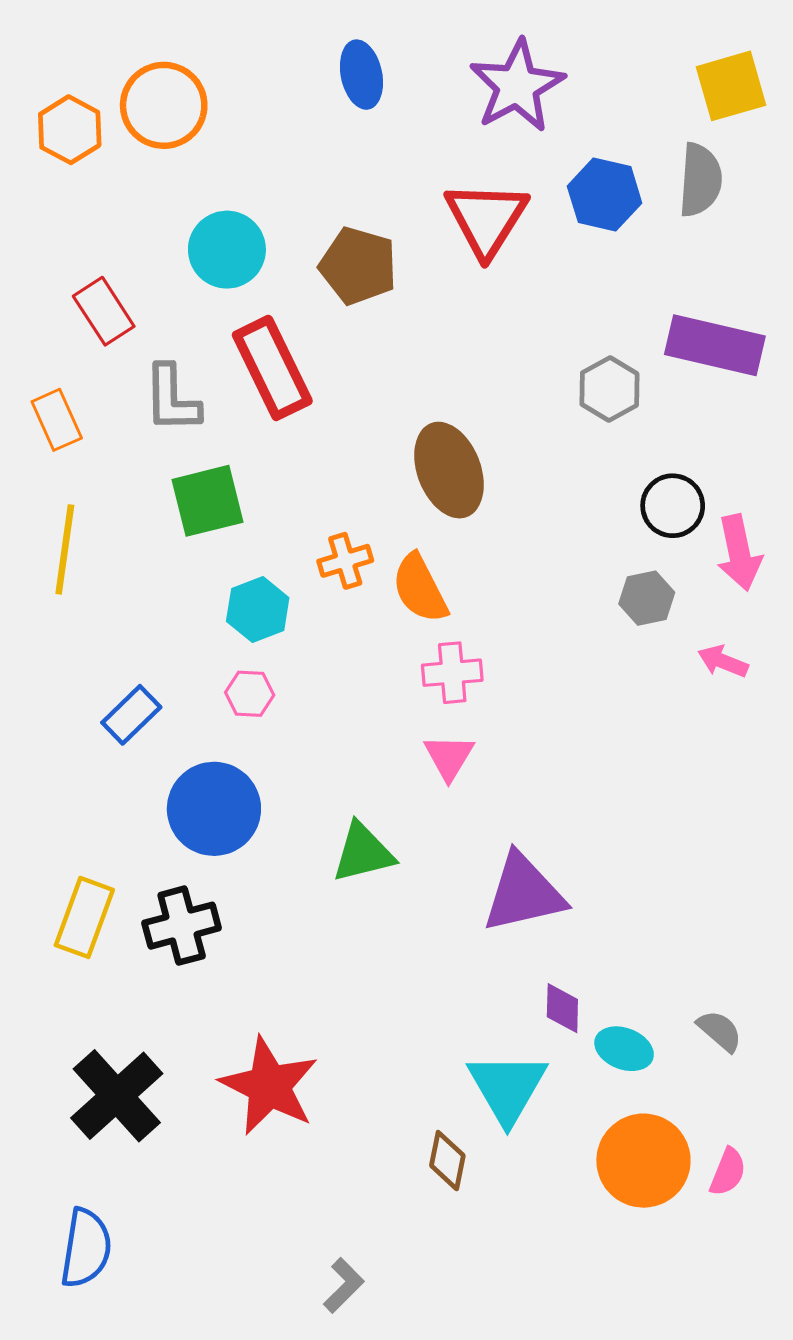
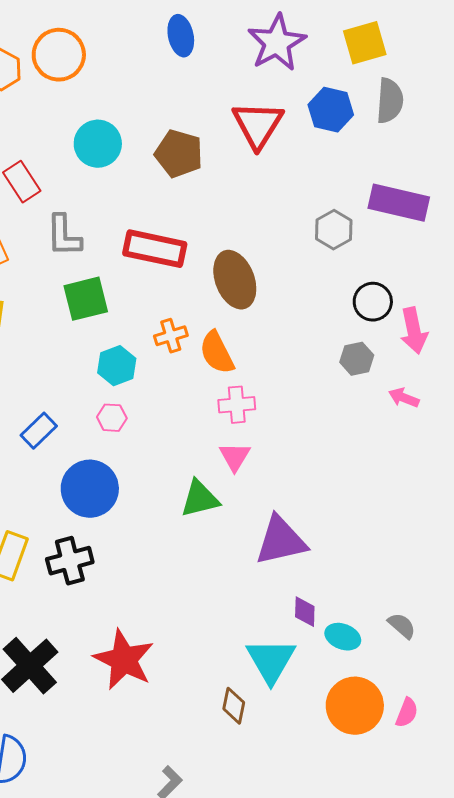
yellow square: (731, 86) -> (365, 43), moved
red rectangle: (272, 368) -> (155, 249), moved, turned -52
green triangle: (363, 853) -> (200, 499), moved

